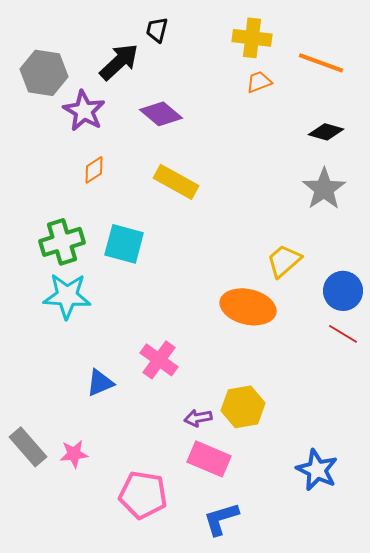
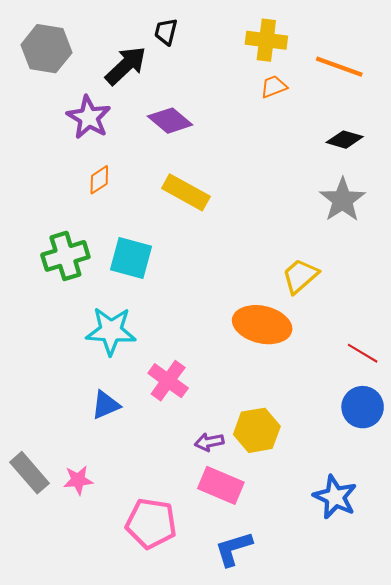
gray hexagon: (44, 73) -> (46, 49), moved
blue circle: (343, 291) -> (363, 407), moved
cyan star: (67, 296) -> (111, 331), moved

